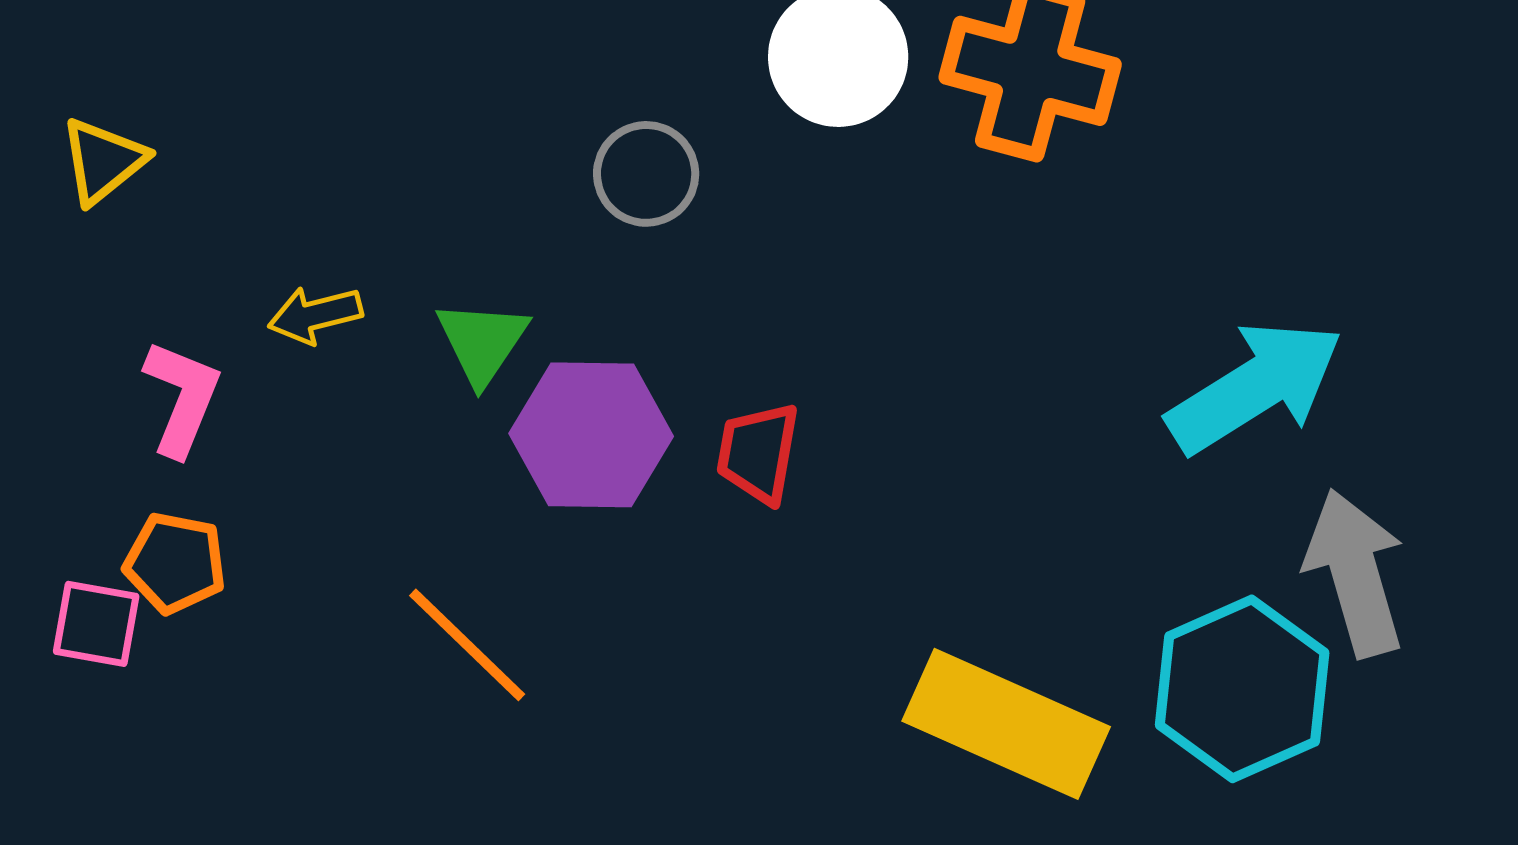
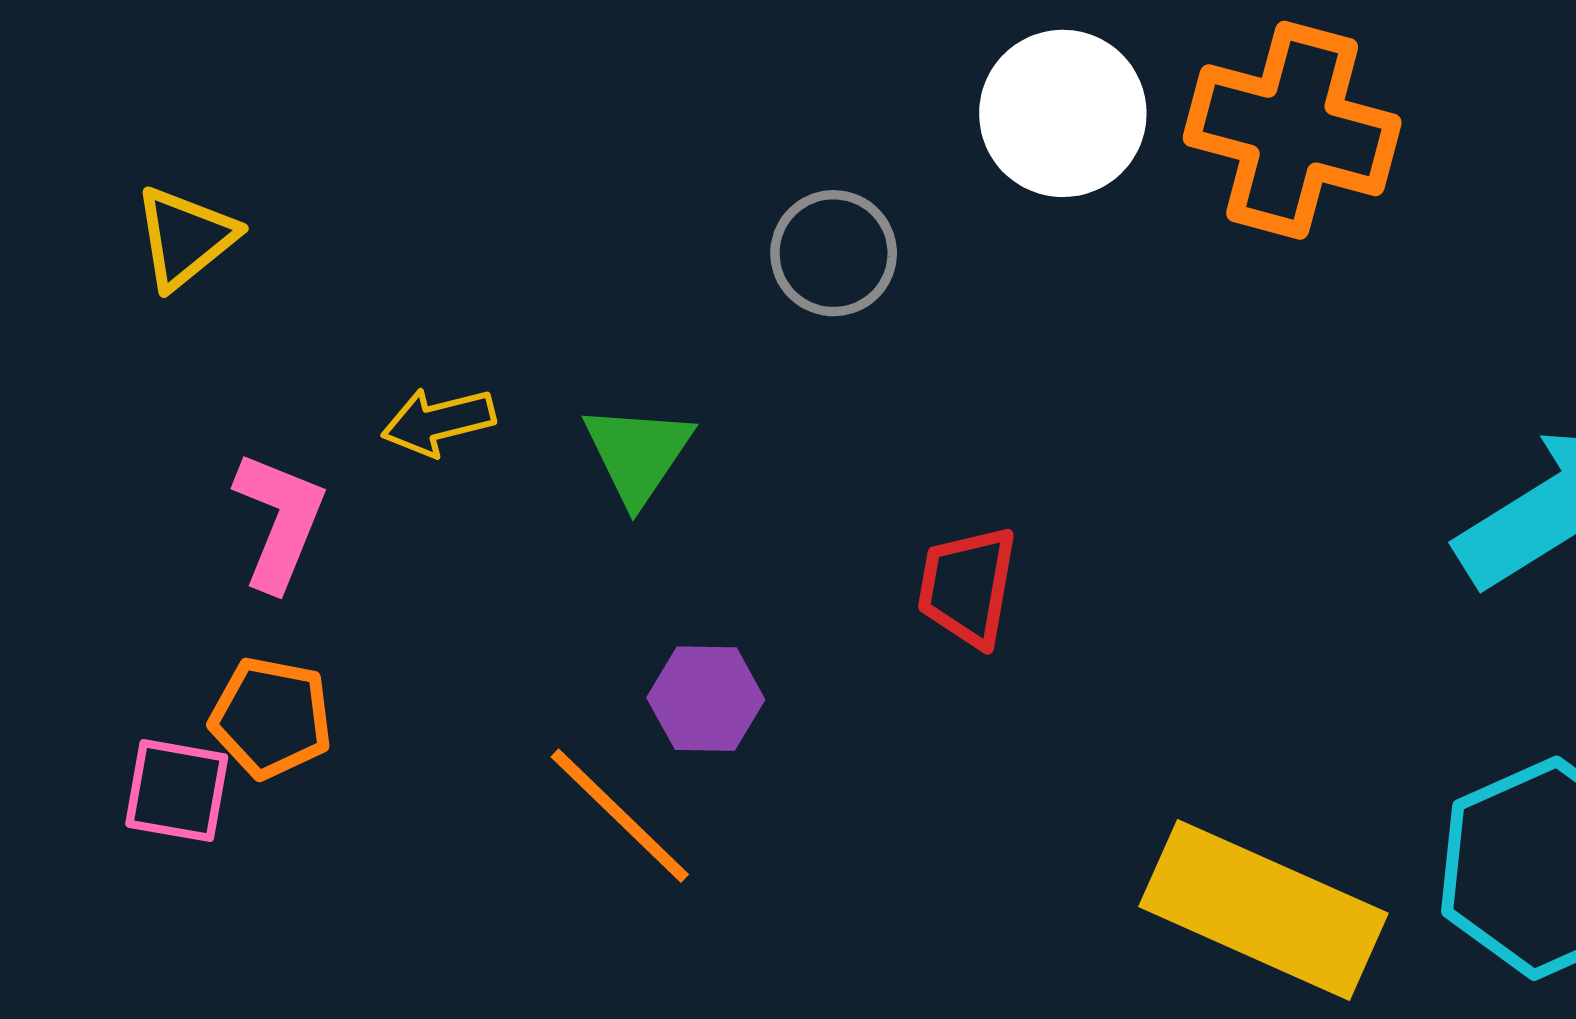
purple hexagon: (591, 435) -> (706, 699), moved, size x0.6

